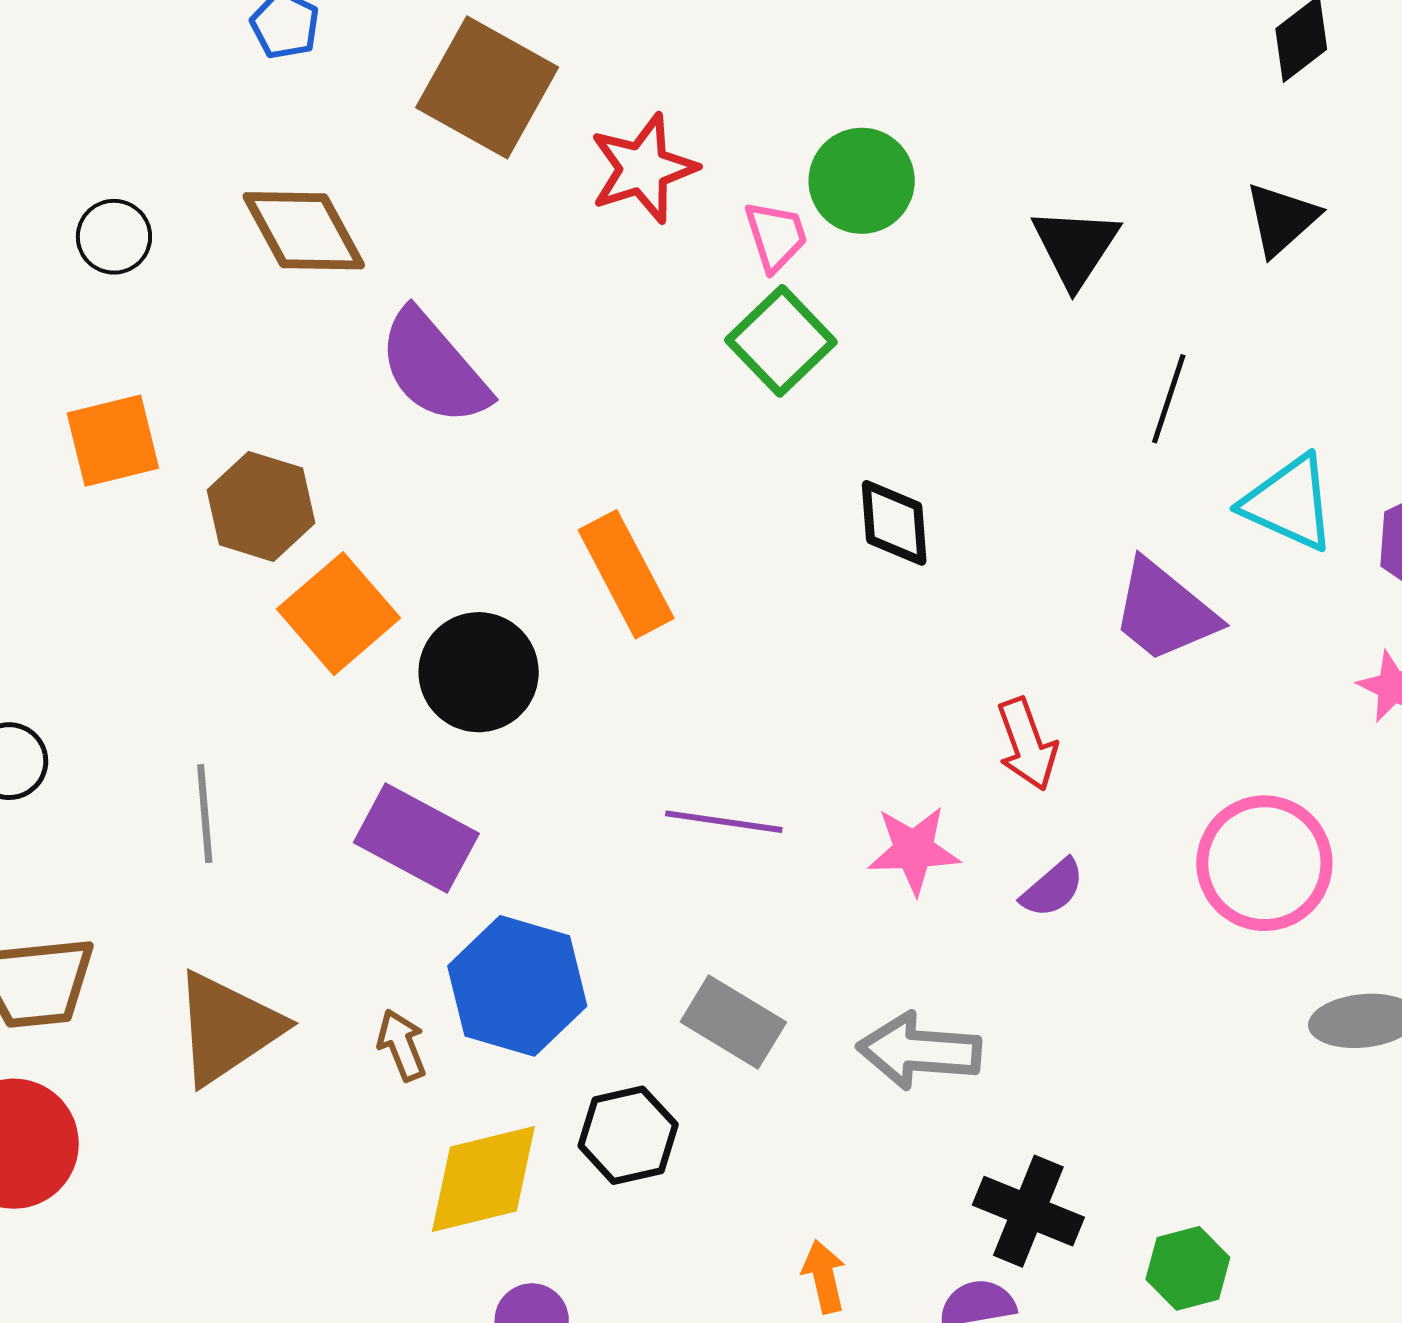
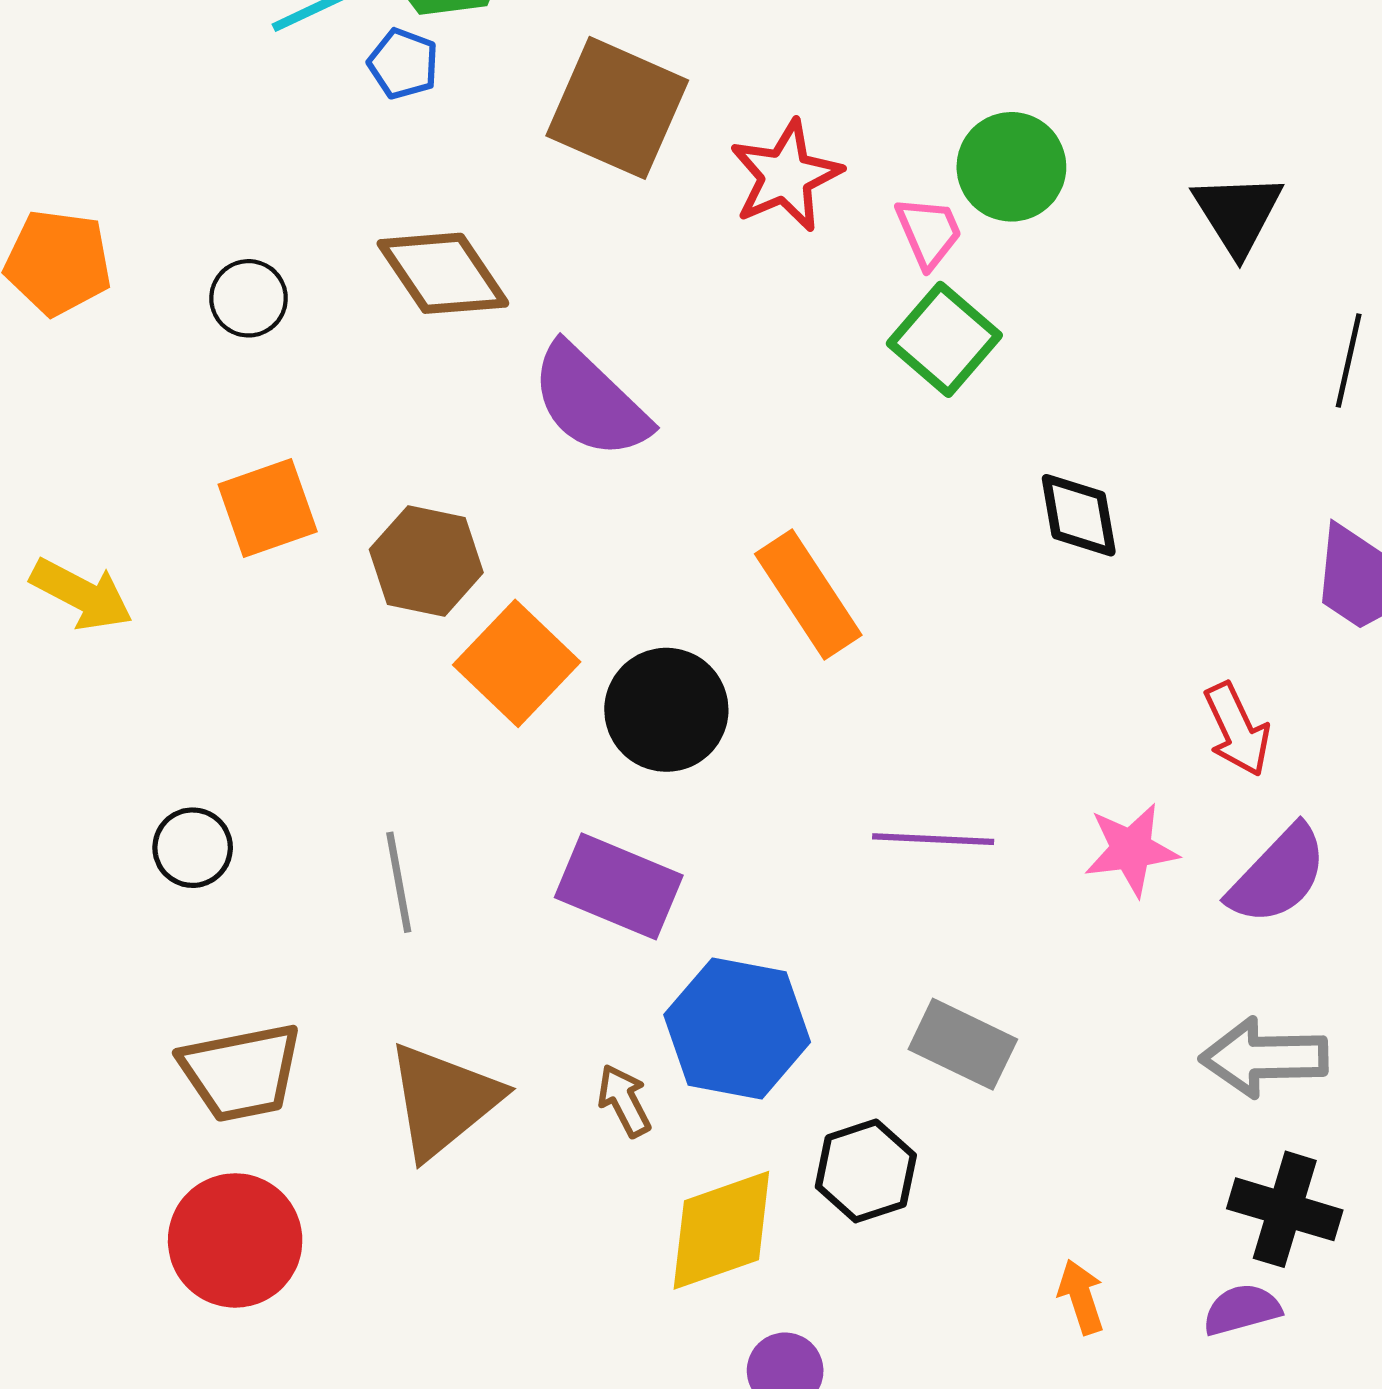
purple semicircle: (1053, 888) -> (1278, 875), size x1.6
gray arrow: (919, 1051) -> (1264, 1057), moved

